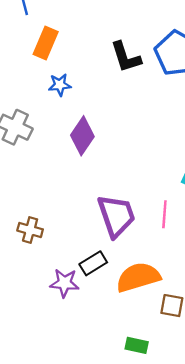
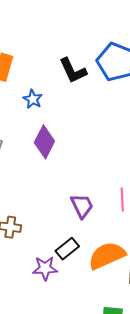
blue star: (60, 85) -> (33, 99), moved, turned -30
purple trapezoid: (116, 216) -> (82, 206), size x0.7

